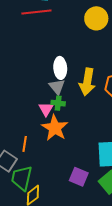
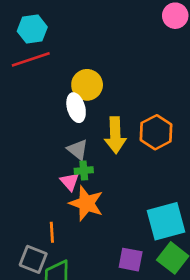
yellow circle: (96, 18) -> (87, 85), moved
white ellipse: (60, 68) -> (76, 108), moved

